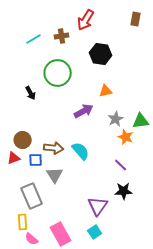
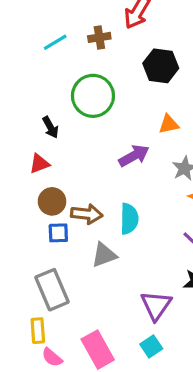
brown circle: (23, 140) -> (52, 201), moved
cyan semicircle: (81, 151) -> (129, 219), turned 42
red triangle: (14, 158) -> (39, 164), moved
gray triangle: (55, 175) -> (104, 255), moved, turned 42

